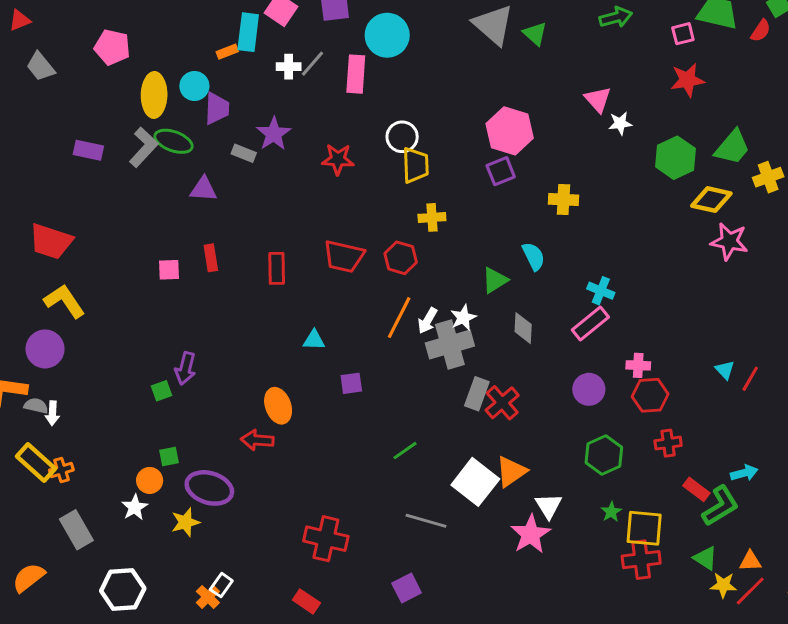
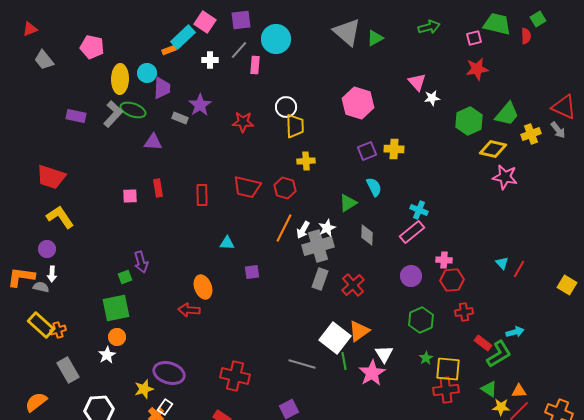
red semicircle: (761, 31) -> (526, 36), turned -35
cyan rectangle: (248, 32) -> (183, 37), turned 40
green triangle: (535, 34) -> (375, 38), turned 48
gray line: (312, 64) -> (239, 50), moved
pink rectangle: (356, 74) -> (255, 65), size x0.7
purple square: (501, 171) -> (367, 151), moved
purple circle: (45, 349) -> (47, 249), size x0.7
purple arrow: (185, 368) -> (141, 262), turned -30
gray rectangle: (477, 394) -> (320, 279), moved
white arrow: (52, 413) -> (52, 274), moved
green line: (405, 451) -> (344, 361), moved, turned -66
green square: (169, 457) -> (116, 308), moved, size x2.0
purple ellipse: (209, 488) -> (169, 373), moved
yellow star: (185, 522) -> (144, 389), moved

